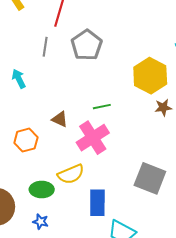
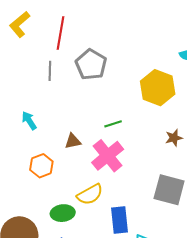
cyan arrow: (19, 79) -> (29, 121), moved
brown star: (163, 107) -> (174, 138), moved
brown triangle: (60, 119) -> (73, 141), turned -30

